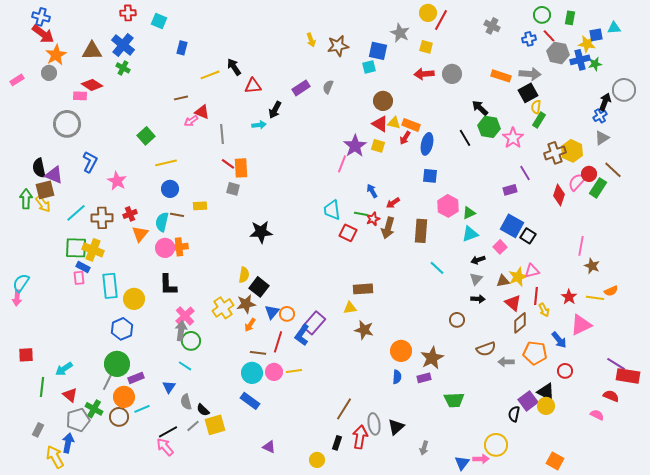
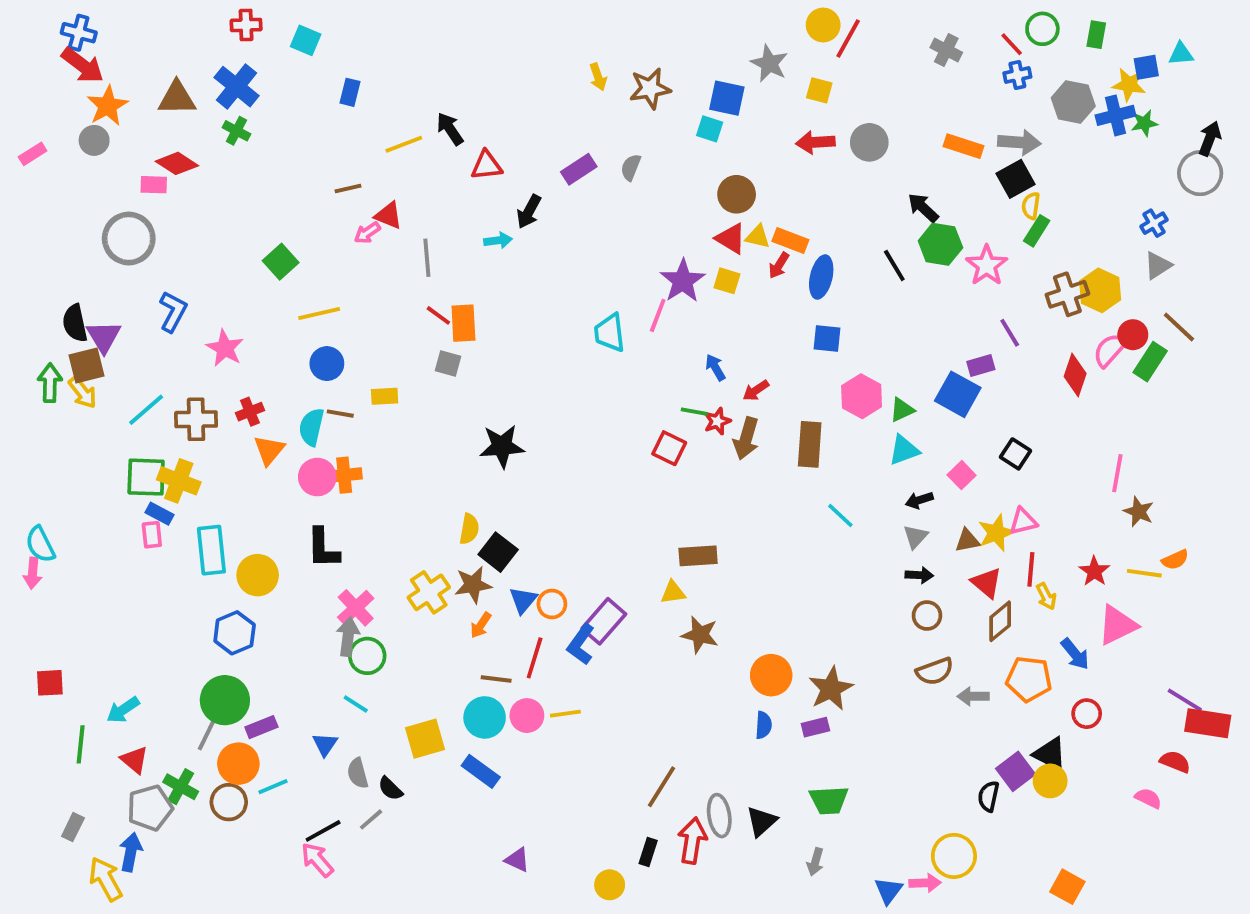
red line: (549, 36) -> (1012, 44), moved
cyan square: (369, 67) -> (710, 129), turned 32
black arrow: (605, 102) -> (1210, 138), moved
purple triangle: (54, 175) -> (104, 337), turned 36
cyan trapezoid: (332, 210) -> (610, 333), moved
blue square: (512, 226) -> (958, 394), moved
cyan semicircle: (21, 283) -> (40, 544), turned -60
brown circle: (457, 320) -> (927, 616), moved
green trapezoid: (454, 400) -> (829, 800), moved
yellow square: (215, 425) -> (425, 739), moved

